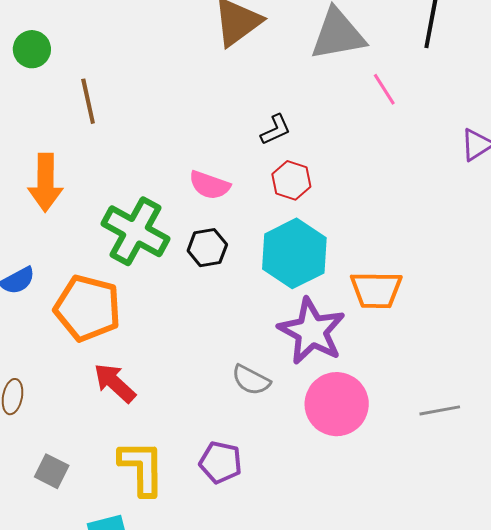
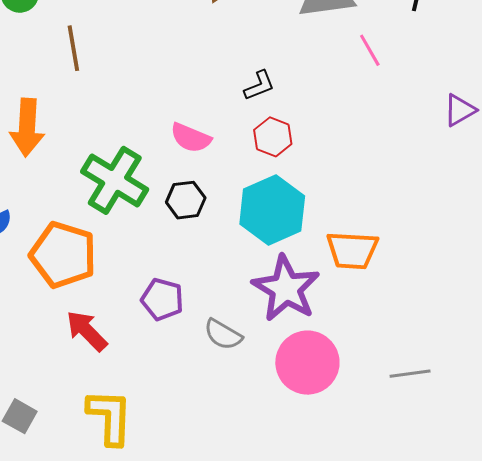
purple pentagon: (221, 462) -> (162, 299), moved

